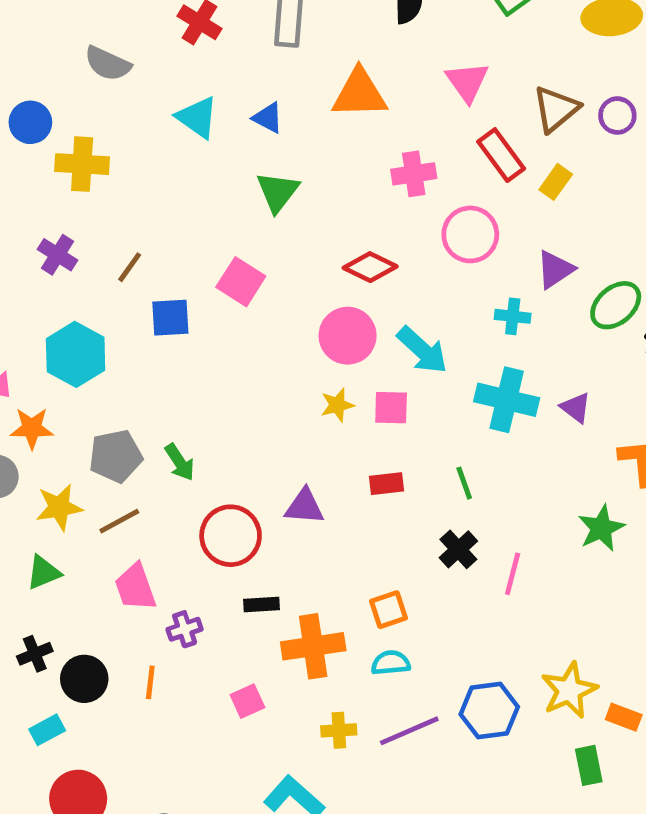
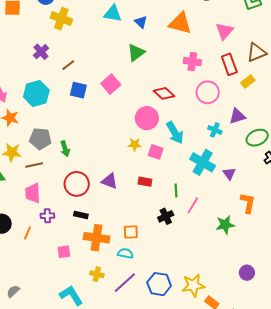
cyan triangle: (197, 117) -> (113, 13), turned -42
pink line: (513, 574) -> (193, 205), moved
purple line: (409, 731) -> (125, 283), turned -35

